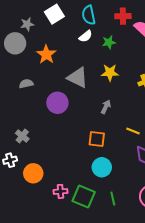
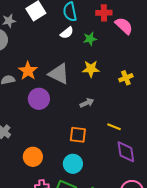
orange star: (46, 54) -> (28, 71), moved
gray arrow: (106, 107) -> (87, 103), turned 40
cyan circle: (102, 167) -> (73, 164), moved
orange circle: (33, 173) -> (33, 157), moved

